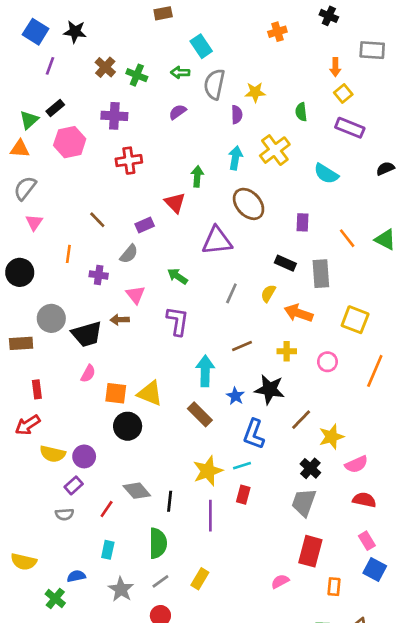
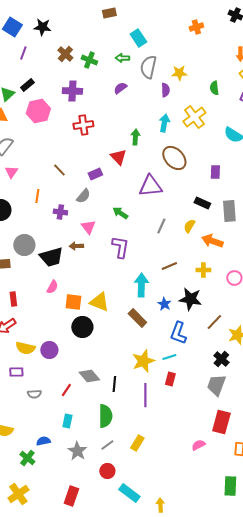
purple rectangle: (74, 485) -> (16, 372), moved, turned 40

